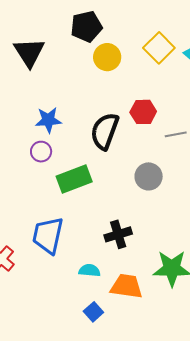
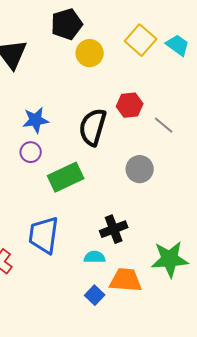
gray line: (176, 134) -> (164, 125), turned 55
cyan semicircle: (89, 270) -> (95, 257), moved
blue square: (93, 312) -> (95, 295), moved

